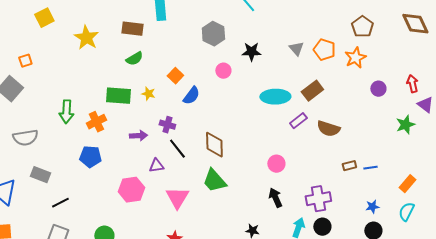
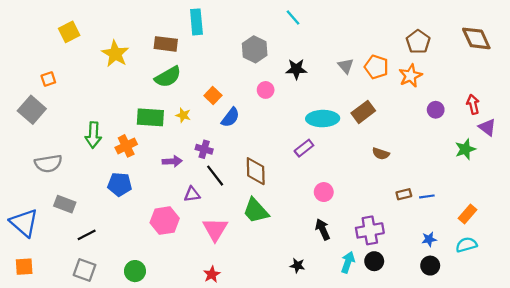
green semicircle: (134, 59) -> (168, 77), size x1.4
purple rectangle: (298, 121) -> (304, 148), moved
brown semicircle: (328, 129) -> (381, 154), size x0.7
cyan semicircle: (406, 212) -> (466, 245), turned 48

